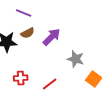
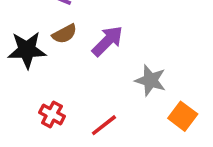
red cross: (21, 78) -> (52, 114), turned 32

